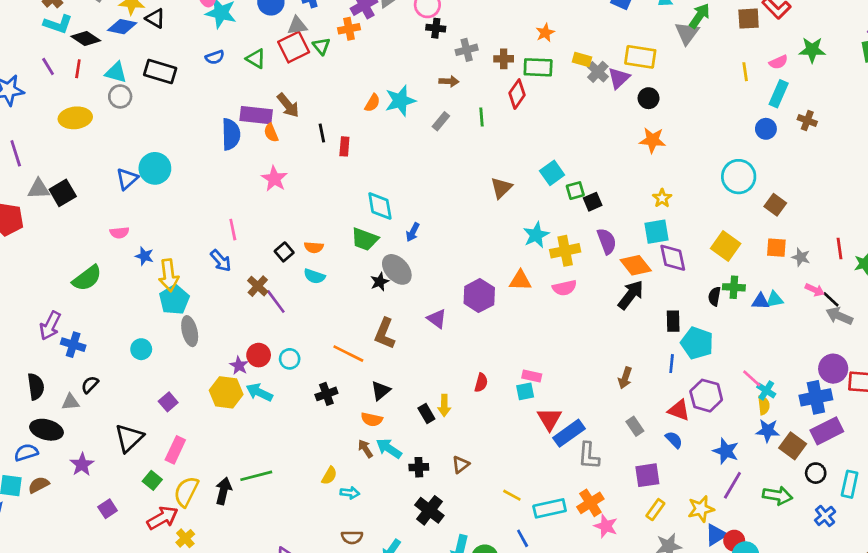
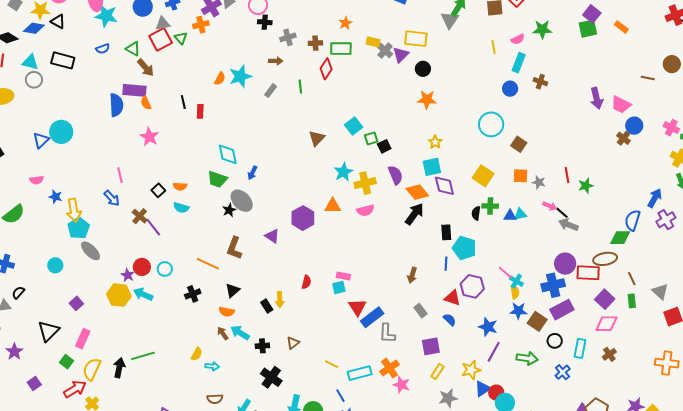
brown arrow: (288, 105) -> (146, 68), moved
gray ellipse: (190, 331) -> (91, 251), turned -30

